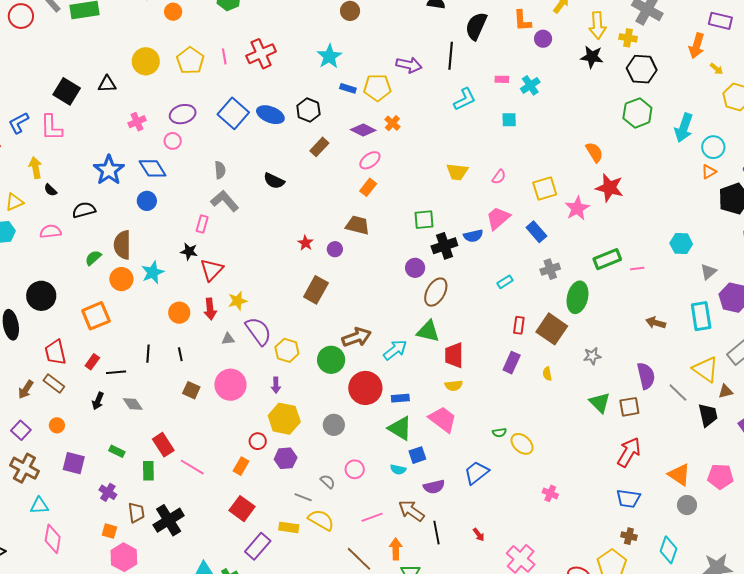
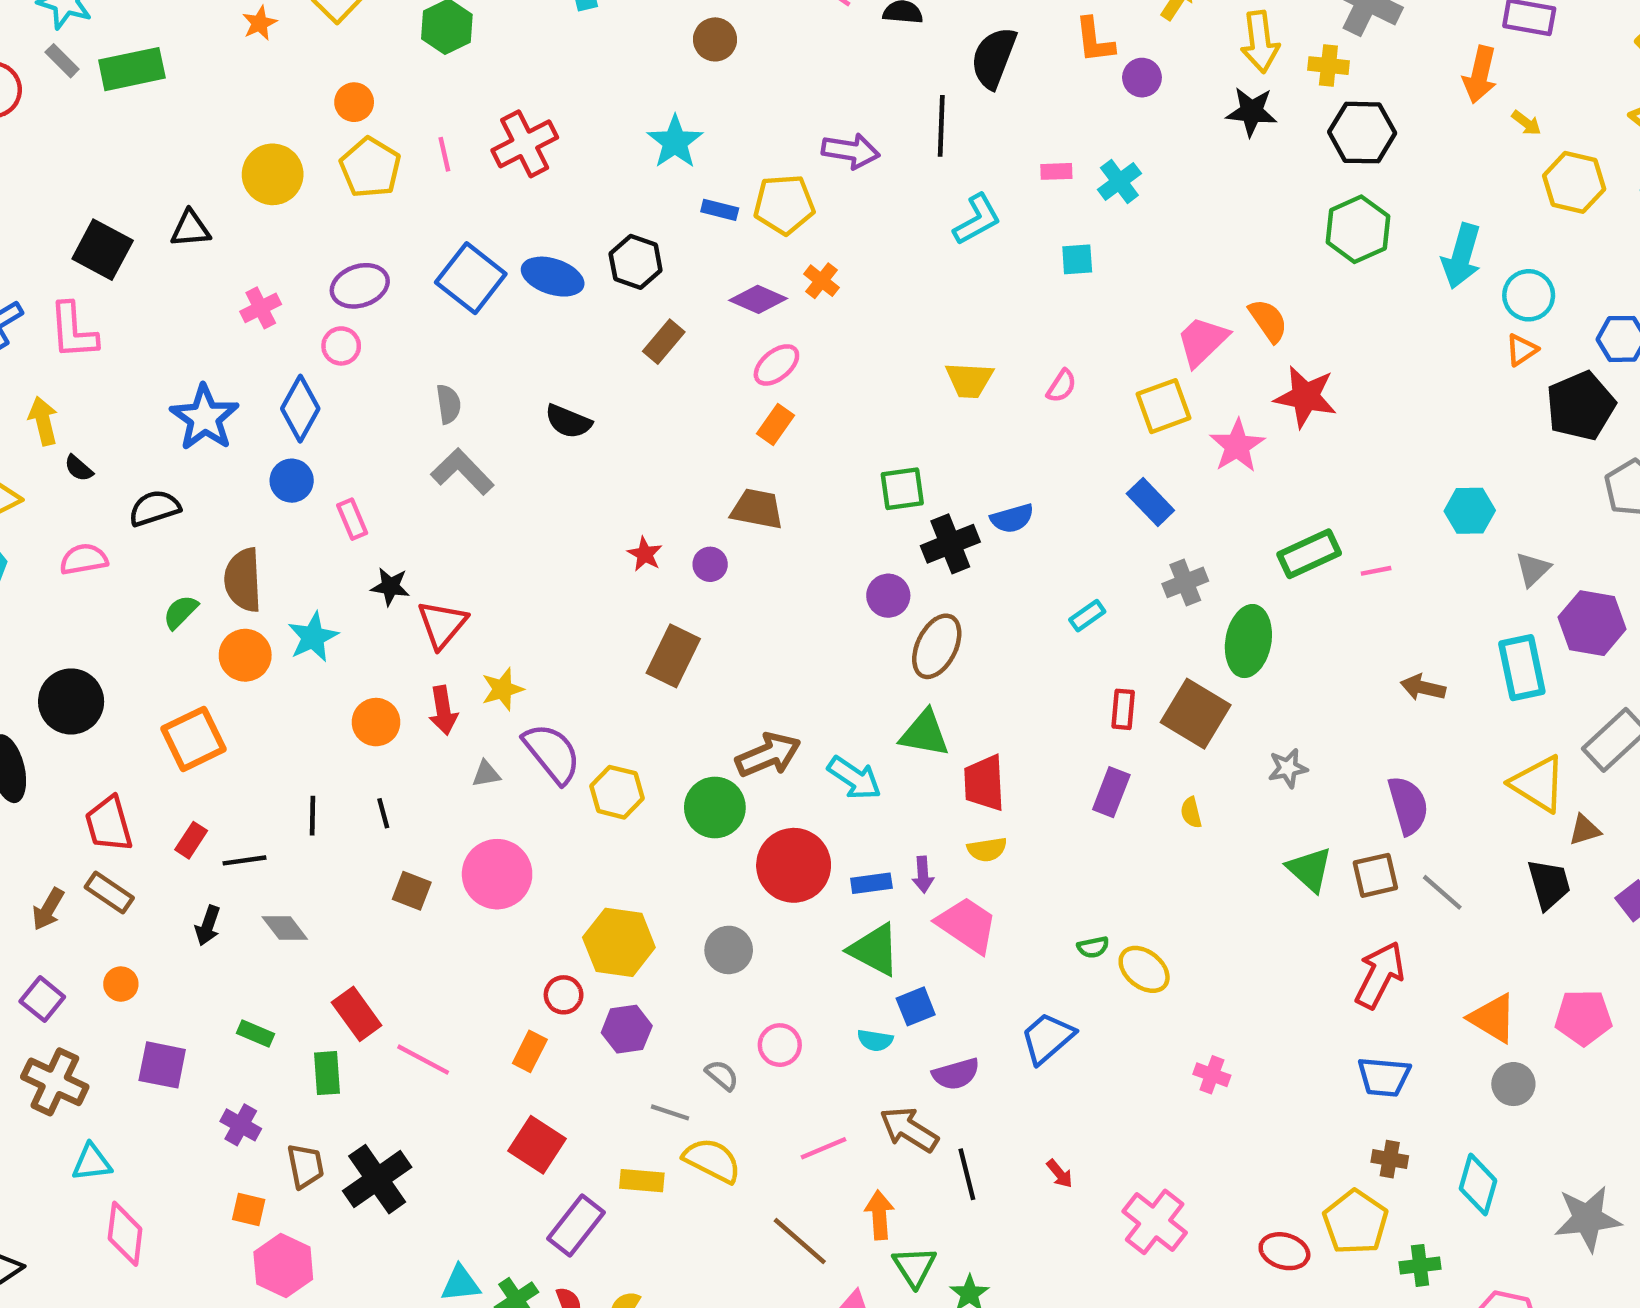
orange circle: (173, 12) -> (354, 102), moved
blue diamond: (153, 168) -> (300, 409), turned 64
pink trapezoid: (498, 218) -> (1202, 341), moved
pink rectangle: (202, 224) -> (352, 519), moved, turned -36
cyan arrow: (395, 350) -> (854, 778), turned 75
purple arrow: (276, 385) -> (923, 875), moved
gray line: (678, 393) -> (1442, 892), moved

